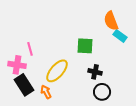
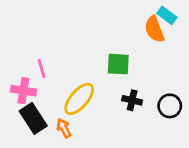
cyan rectangle: (120, 36) -> (167, 15), moved
black circle: (102, 92) -> (170, 106), moved

